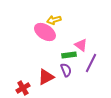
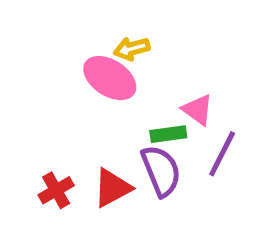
purple semicircle: (66, 70) -> (161, 171), size x1.5
red cross: (23, 88) -> (56, 190), moved

